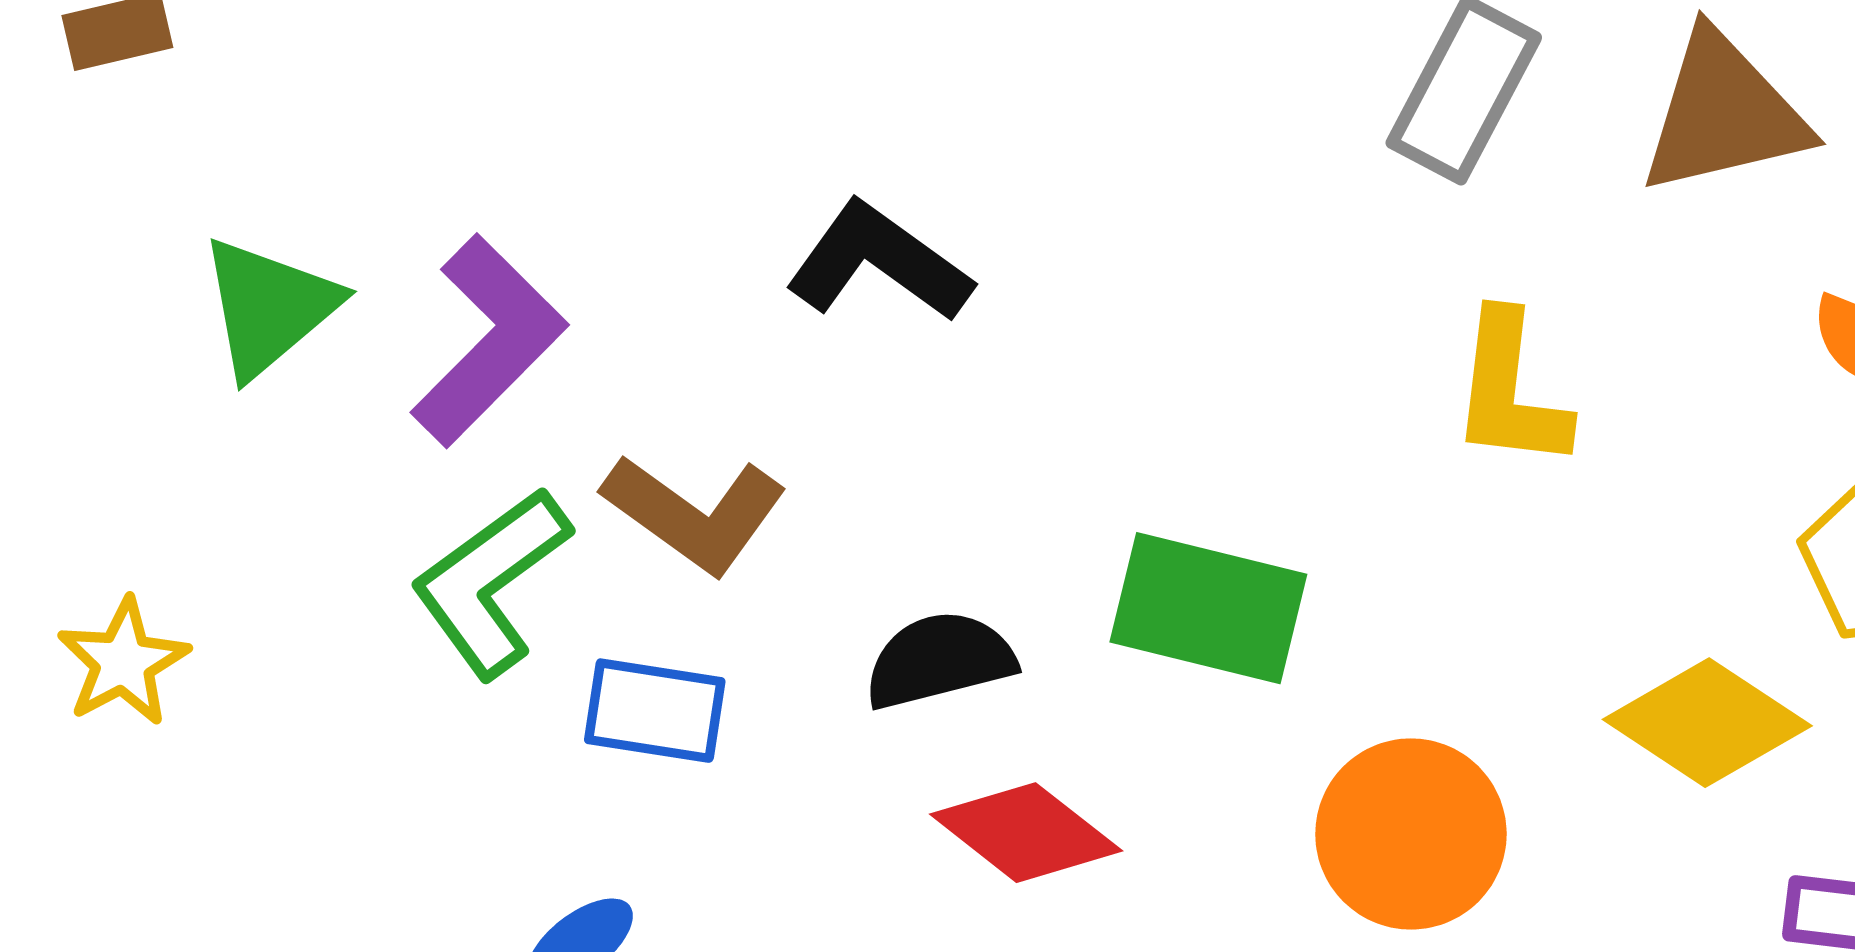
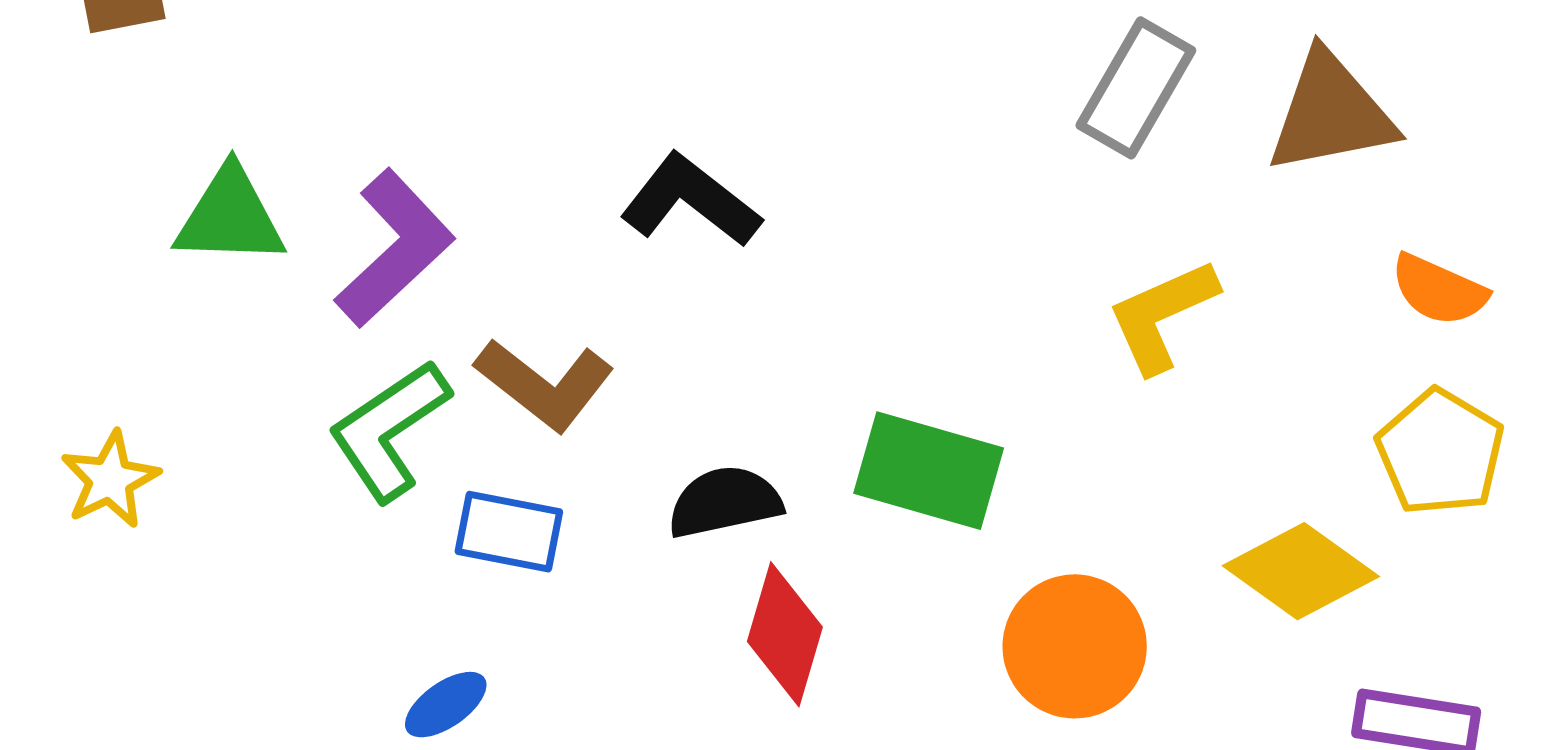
green triangle: (269, 307) -> (230, 217), turned 40
yellow L-shape: (1510, 391) -> (1162, 316), turned 57
red diamond: (1026, 833) -> (785, 634), turned 66

